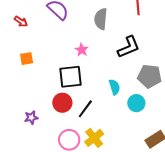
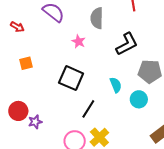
pink star: (82, 50) -> (79, 41), moved
black square: (70, 77) -> (71, 78), turned 35
red circle: (62, 103) -> (18, 111), moved

